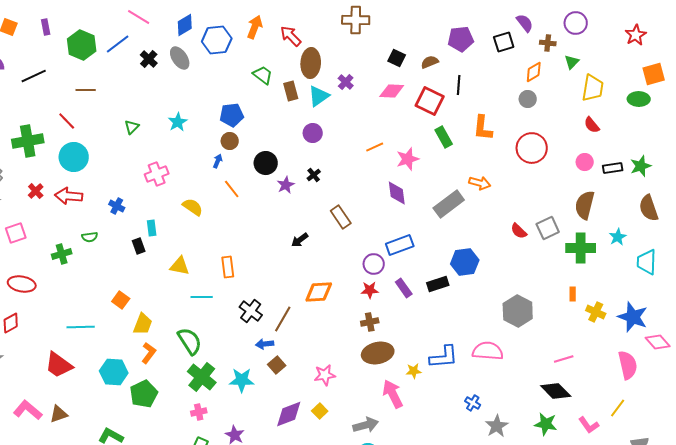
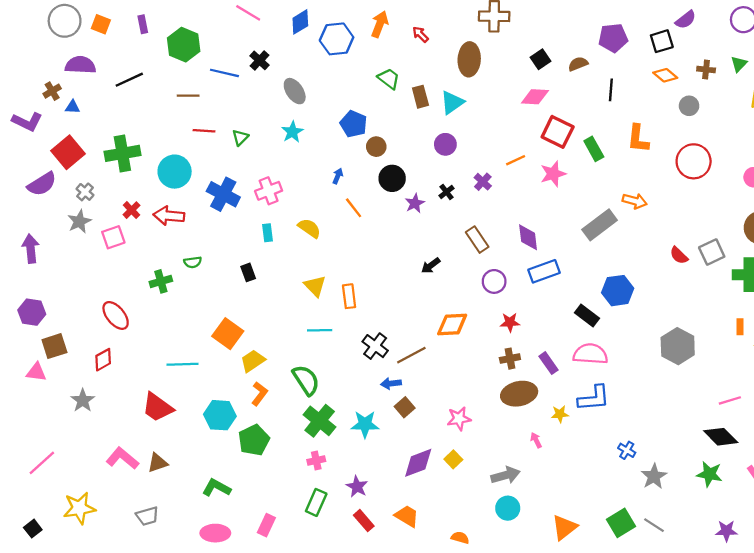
purple semicircle: (525, 23) -> (686, 20), turned 90
red arrow: (291, 36) -> (420, 34), size x0.7
brown cross: (548, 43) -> (706, 70), moved
blue line: (118, 44) -> (224, 73), moved, turned 50
gray ellipse: (180, 58) -> (295, 91), moved
black square: (397, 58) -> (541, 59), turned 30
brown ellipse: (311, 63) -> (469, 59), moved
orange diamond: (534, 72) -> (665, 75), moved, turned 70
purple cross: (346, 82) -> (483, 182), moved
red square: (430, 101) -> (558, 132), moved
blue pentagon: (232, 115) -> (354, 124), turned 30
red line: (67, 121) -> (204, 131), moved, turned -42
brown circle: (230, 141) -> (376, 147), moved
purple diamond: (397, 193) -> (528, 237), moved
blue cross: (117, 206) -> (223, 194), moved, size x1.8
cyan rectangle: (152, 228) -> (267, 233), moved
pink square: (16, 233) -> (113, 237), moved
purple circle: (374, 264) -> (494, 281), moved
yellow triangle: (180, 266) -> (315, 286), moved, turned 35
red ellipse: (22, 284) -> (116, 315), turned 40
black rectangle: (438, 284) -> (587, 315), turned 55
purple rectangle: (404, 288) -> (549, 363), moved
orange square: (121, 300) -> (228, 334), size x1.5
brown line: (283, 319) -> (411, 355), turned 32
yellow trapezoid: (143, 324) -> (253, 361), turned -145
pink semicircle: (488, 351) -> (590, 354), moved
pink arrow: (393, 394) -> (536, 440), size x0.5

